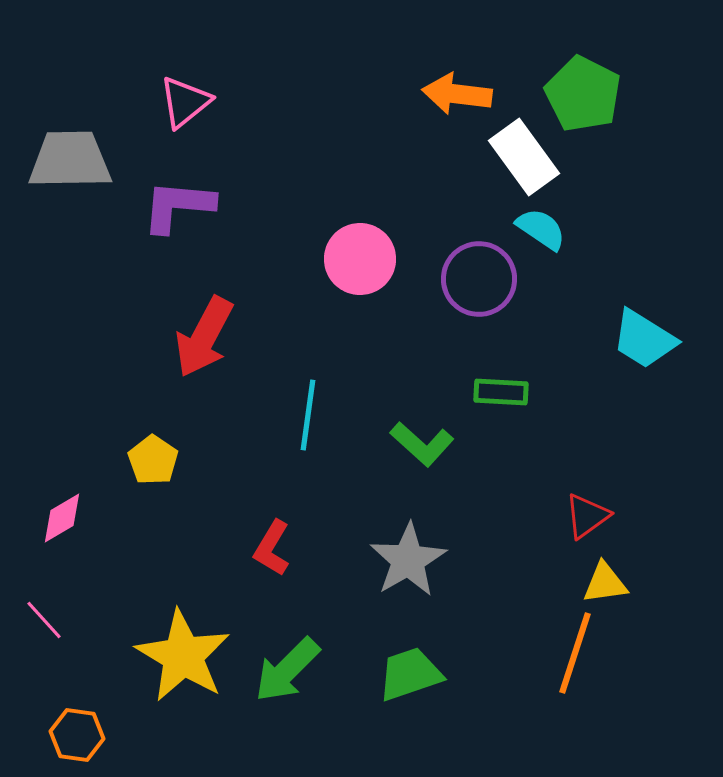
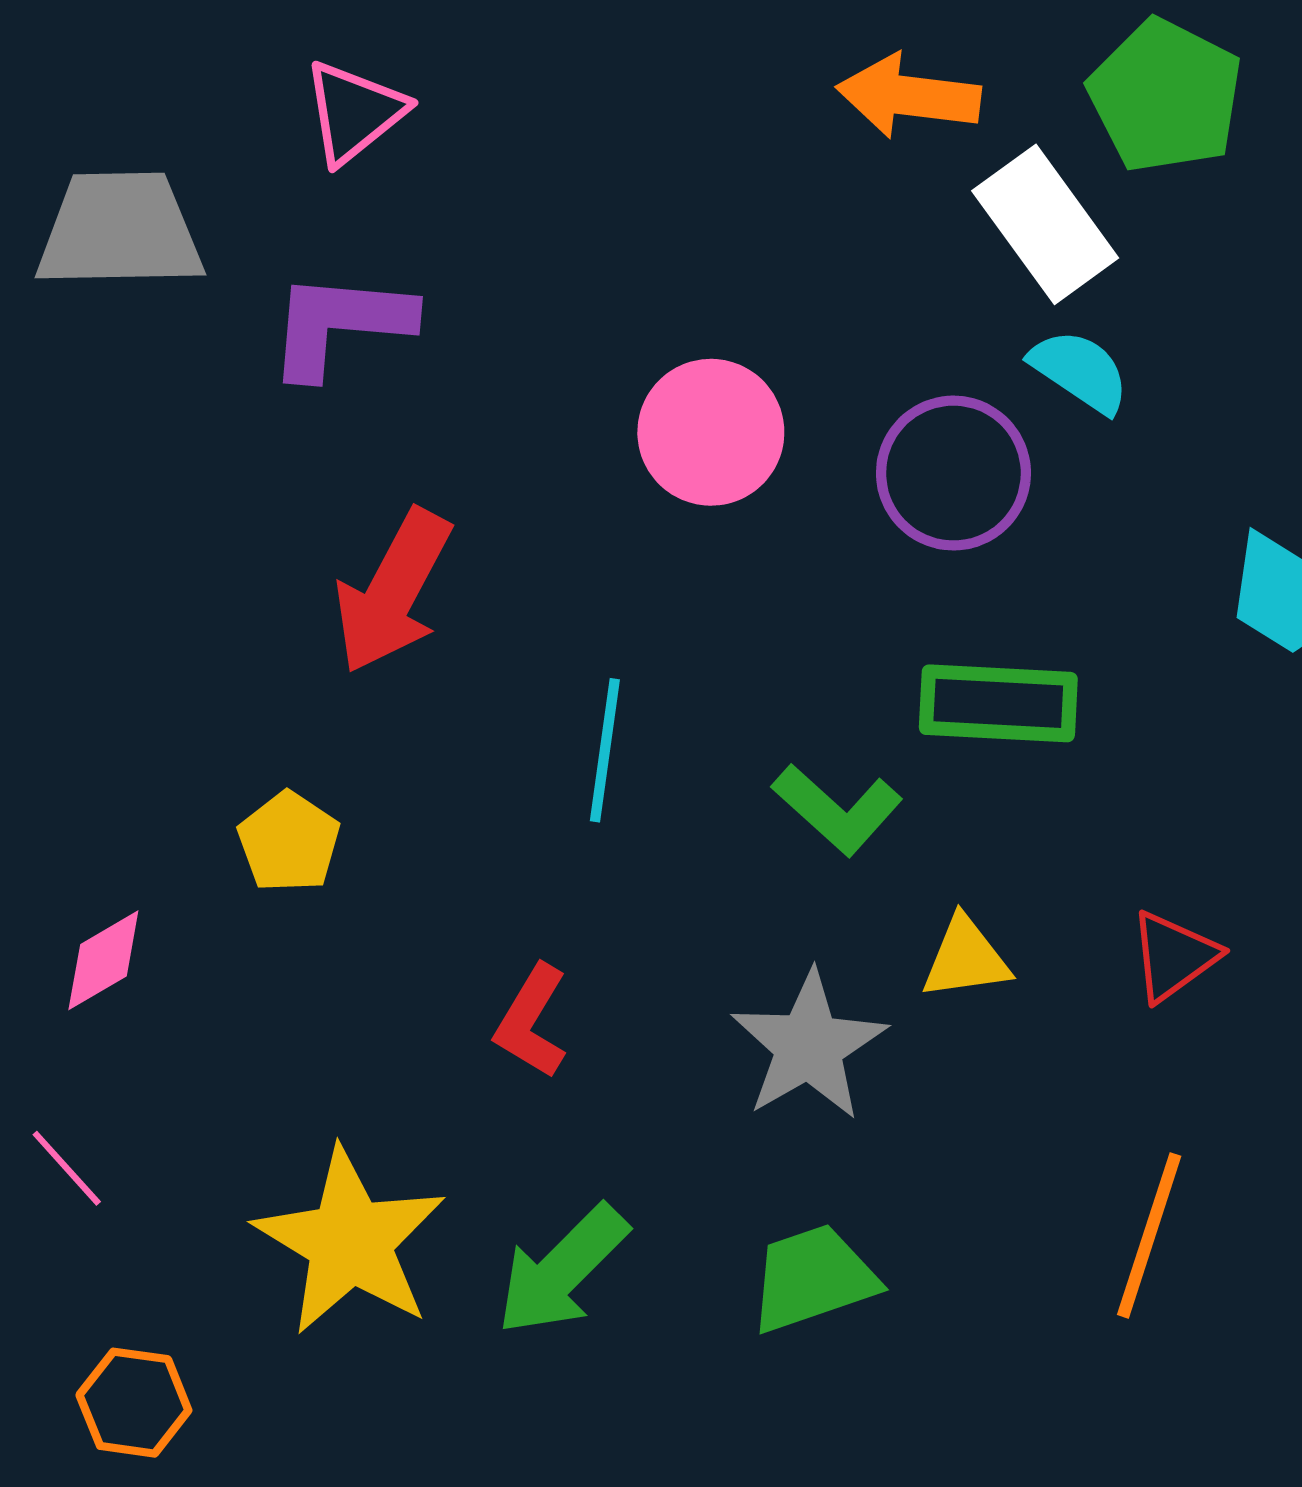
green rectangle: (501, 392) -> (998, 703), size x1.4
yellow triangle: (605, 583) -> (966, 958), moved

